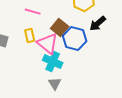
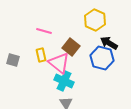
black arrow: (98, 24) -> (109, 43), turned 72
blue hexagon: (75, 39) -> (102, 58), moved

